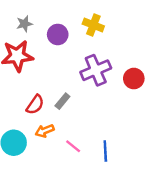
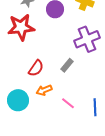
gray rectangle: (62, 101) -> (67, 65), moved

